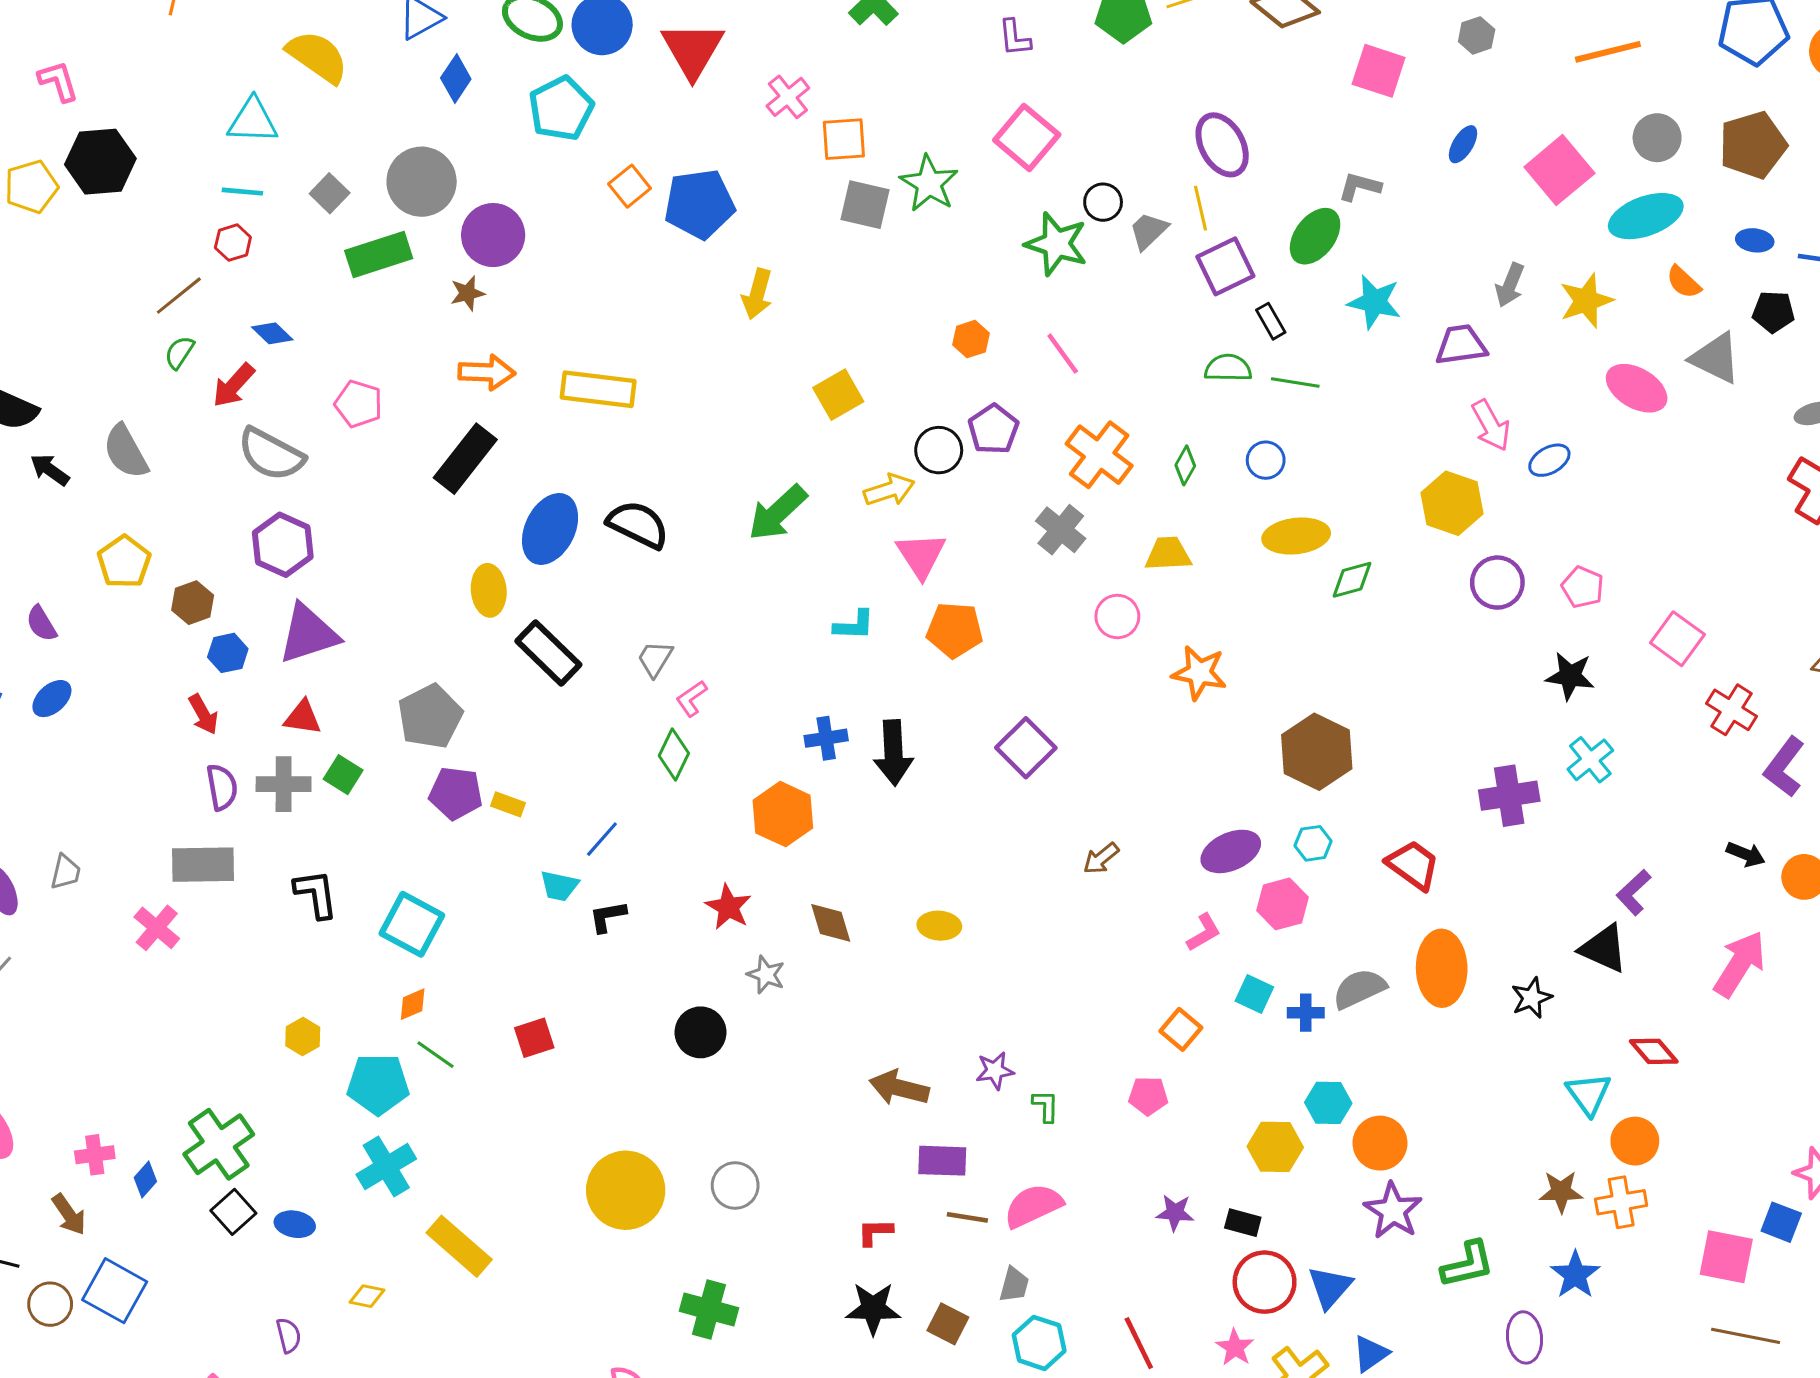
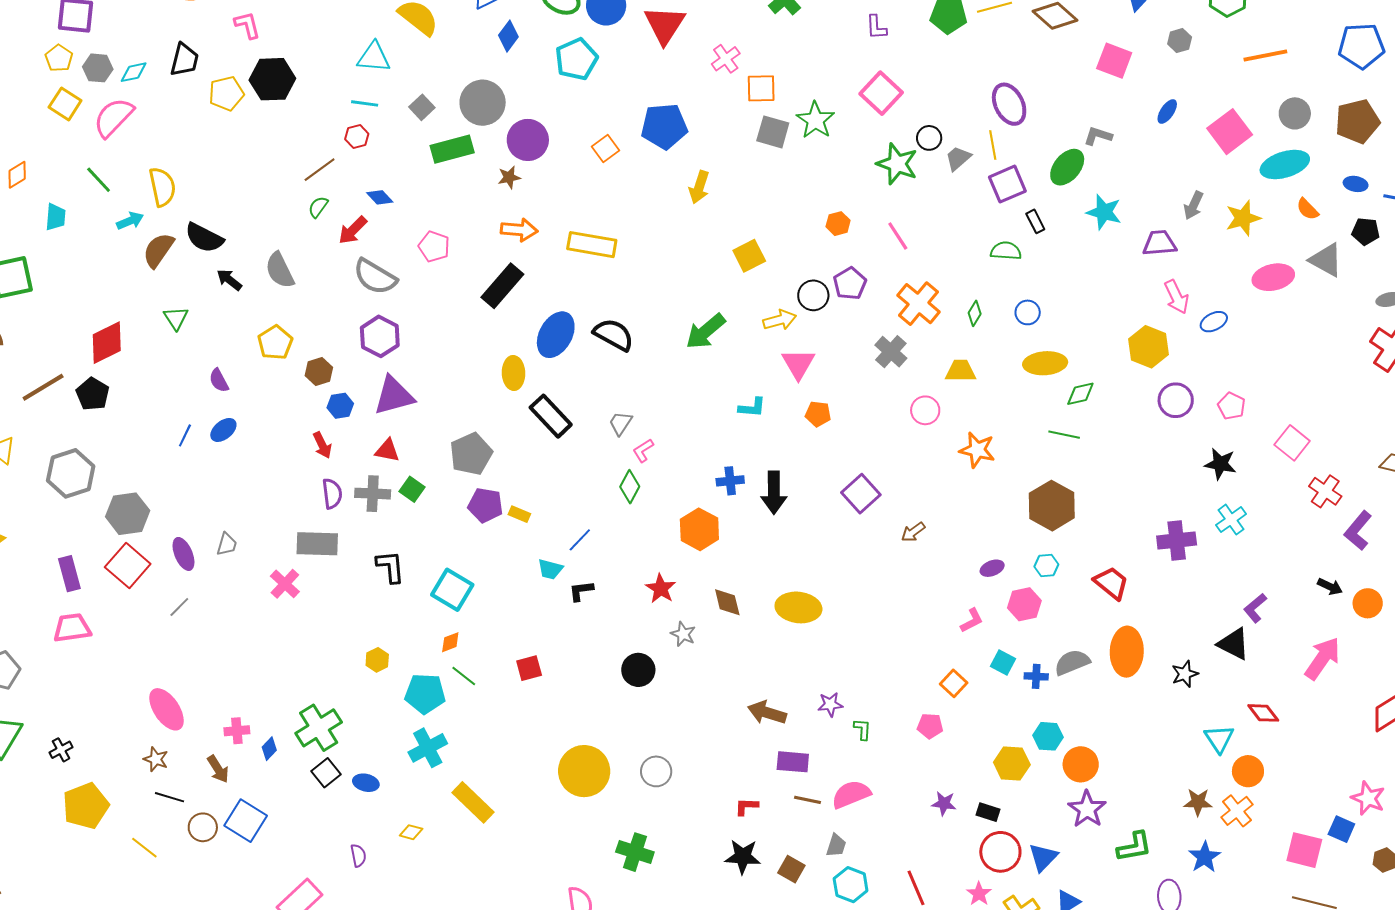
orange square: (630, 186) -> (605, 148), moved
green line: (1295, 383) -> (1064, 435), moved
pink ellipse: (1637, 388) -> (1273, 277), turned -45
orange pentagon: (955, 630) -> (818, 414), size x0.7
purple ellipse: (1231, 851) -> (992, 568), size x0.6
brown arrow: (1101, 858) -> (913, 532), moved
yellow ellipse: (939, 926) -> (798, 607), size x1.6
orange cross: (1621, 1202) -> (1237, 811), turned -32

